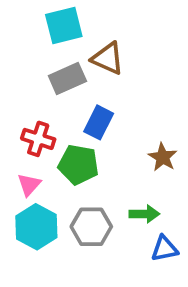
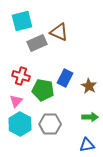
cyan square: (64, 25) -> (22, 21), moved
blue rectangle: (99, 122) -> (65, 78), moved
green arrow: (144, 214) -> (90, 117), moved
blue triangle: (164, 249) -> (87, 145), moved

